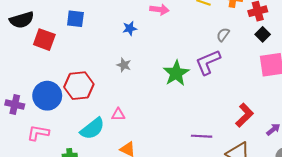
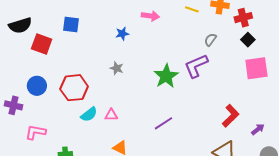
blue circle: (47, 96) -> (37, 86), moved, size x0.7
cyan semicircle: (92, 129) -> (89, 114), moved, size x0.7
purple line: (202, 136) -> (164, 123), moved, turned -36

